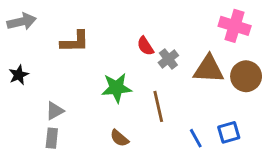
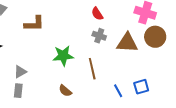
red semicircle: (145, 46) -> (97, 14), moved
gray cross: (168, 59) -> (99, 36), turned -32
brown circle: (246, 76) -> (155, 37), moved

